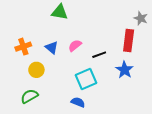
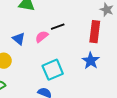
black line: (99, 55) -> (58, 27), moved

